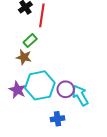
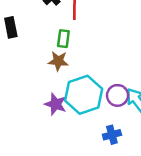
green rectangle: (30, 41) -> (63, 39), turned -32

